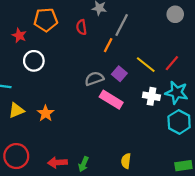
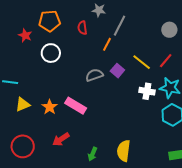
gray circle: (175, 14) -> (169, 30), moved
white circle: (34, 61) -> (51, 53), moved
pink rectangle: (111, 100) -> (76, 106), moved
yellow semicircle: (126, 161) -> (124, 151), size x1.5
red arrow: (57, 162) -> (61, 139), moved, turned -30
green arrow: (83, 164) -> (93, 154), moved

